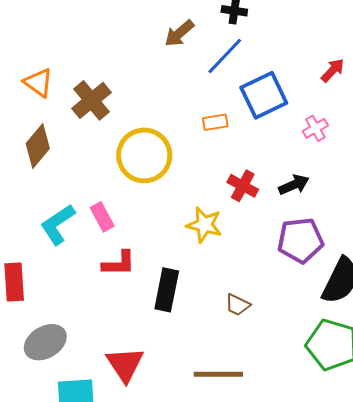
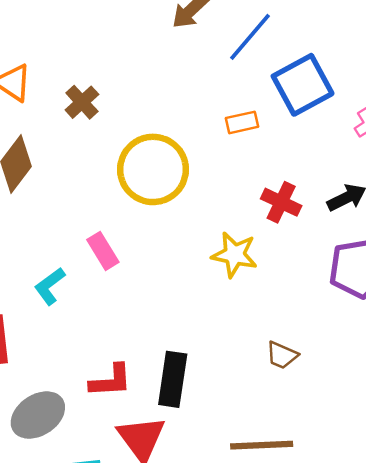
brown cross: (91, 100) -> (82, 102), size x0.7
cyan L-shape: (58, 224) -> (50, 286), moved, size x0.7
red L-shape: (119, 263) -> (111, 381), moved
black rectangle: (167, 290) -> (173, 379), moved

